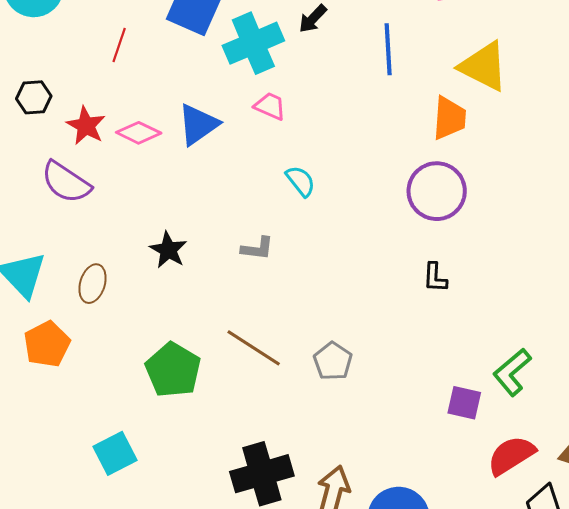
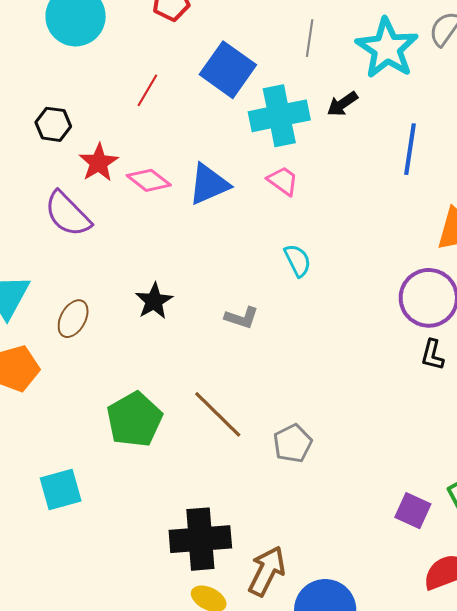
black L-shape: (435, 277) -> (432, 355), moved

